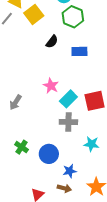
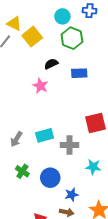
black semicircle: (52, 42) -> (51, 64), turned -152
pink star: (51, 86) -> (40, 86), moved
cyan rectangle: (68, 99) -> (45, 135), moved, turned 30
gray arrow: (16, 102) -> (16, 139), moved

